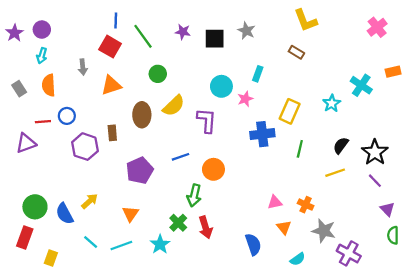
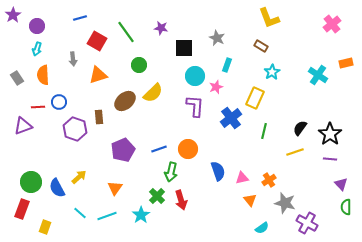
blue line: (116, 20) -> (80, 18), moved, turned 72
gray star: (246, 31) -> (217, 38), moved
purple star: (15, 33) -> (13, 15), moved
black square: (215, 39) -> (184, 48), moved
cyan star: (332, 103) -> (272, 72), moved
brown ellipse: (142, 115) -> (125, 101), turned 50
purple L-shape: (207, 120) -> (195, 106), moved
blue cross: (262, 134) -> (231, 118), turned -30
blue line: (180, 157) -> (159, 149), moved
purple line: (375, 181) -> (330, 159), turned -40
orange cross: (306, 205) -> (269, 180), turned 32
blue semicircle: (253, 244) -> (218, 171), moved

